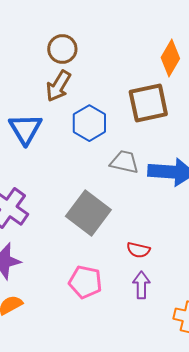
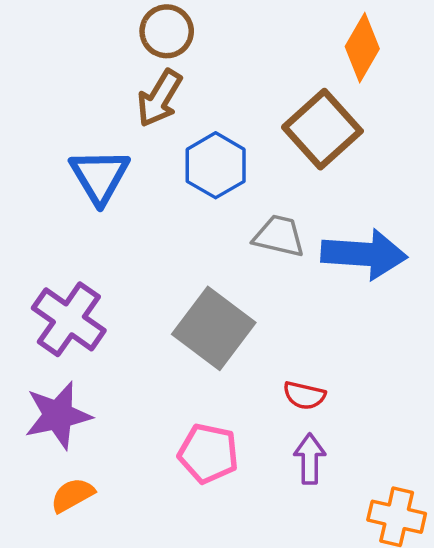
brown square: (148, 103) -> (322, 129), turned -30

